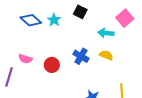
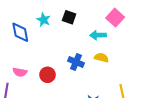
blue diamond: (31, 20) -> (20, 32), turned 45
cyan star: (54, 20) -> (44, 20), moved

